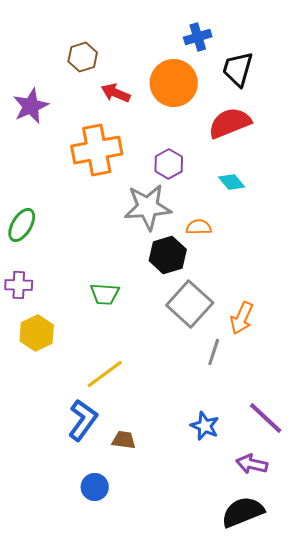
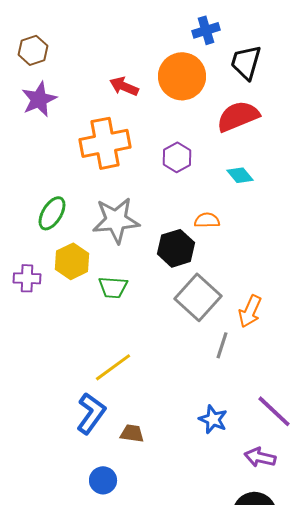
brown hexagon: (83, 57) -> (33, 50), moved
gray star: (148, 207) -> (116, 220), moved
green ellipse: (22, 225) -> (52, 213), moved
yellow hexagon: (37, 333) -> (72, 261), moved

